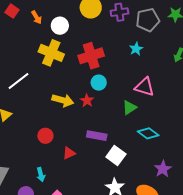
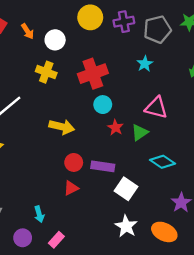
yellow cross: (51, 53) -> (46, 72), size x0.7
red star: (87, 101) -> (115, 127), moved
red circle: (45, 136) -> (74, 162), moved

